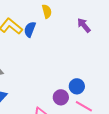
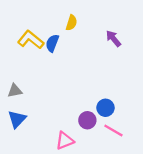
yellow semicircle: (47, 11) -> (71, 23), turned 32

